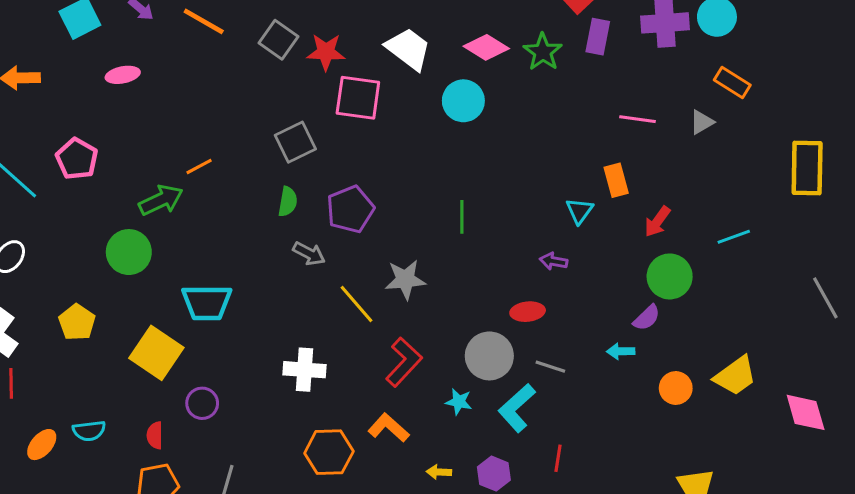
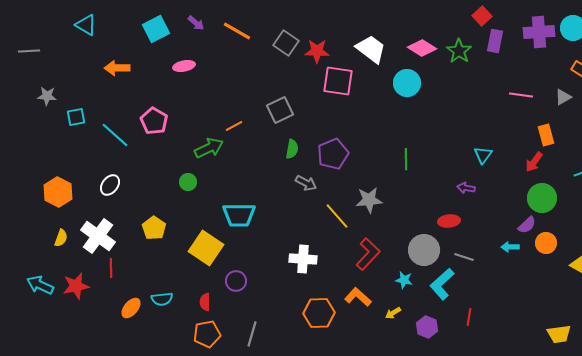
gray square: (295, 142) -> (280, 110), moved
orange rectangle: (616, 180) -> (546, 135), moved
green circle: (129, 252) -> (188, 182), size x0.6
orange circle: (676, 388) -> (546, 243), moved
yellow arrow: (439, 472) -> (393, 313), moved, turned -35

